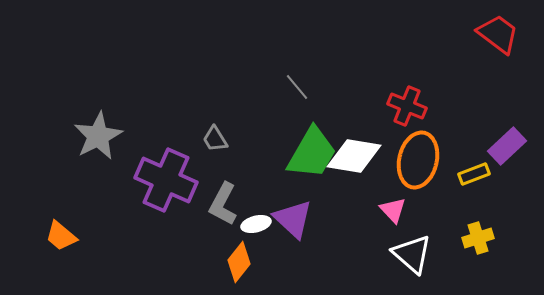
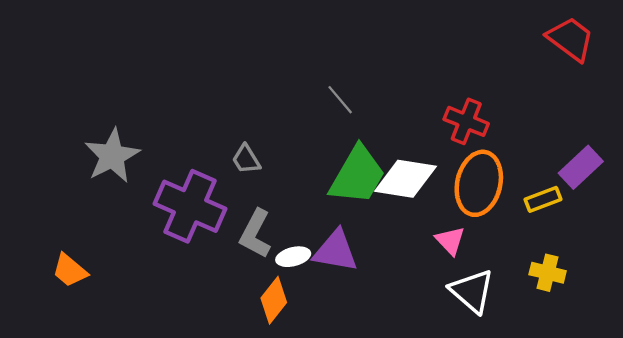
purple triangle: (293, 219) -> (336, 251), turned -33
yellow cross: (478, 238) -> (548, 273), turned 32

